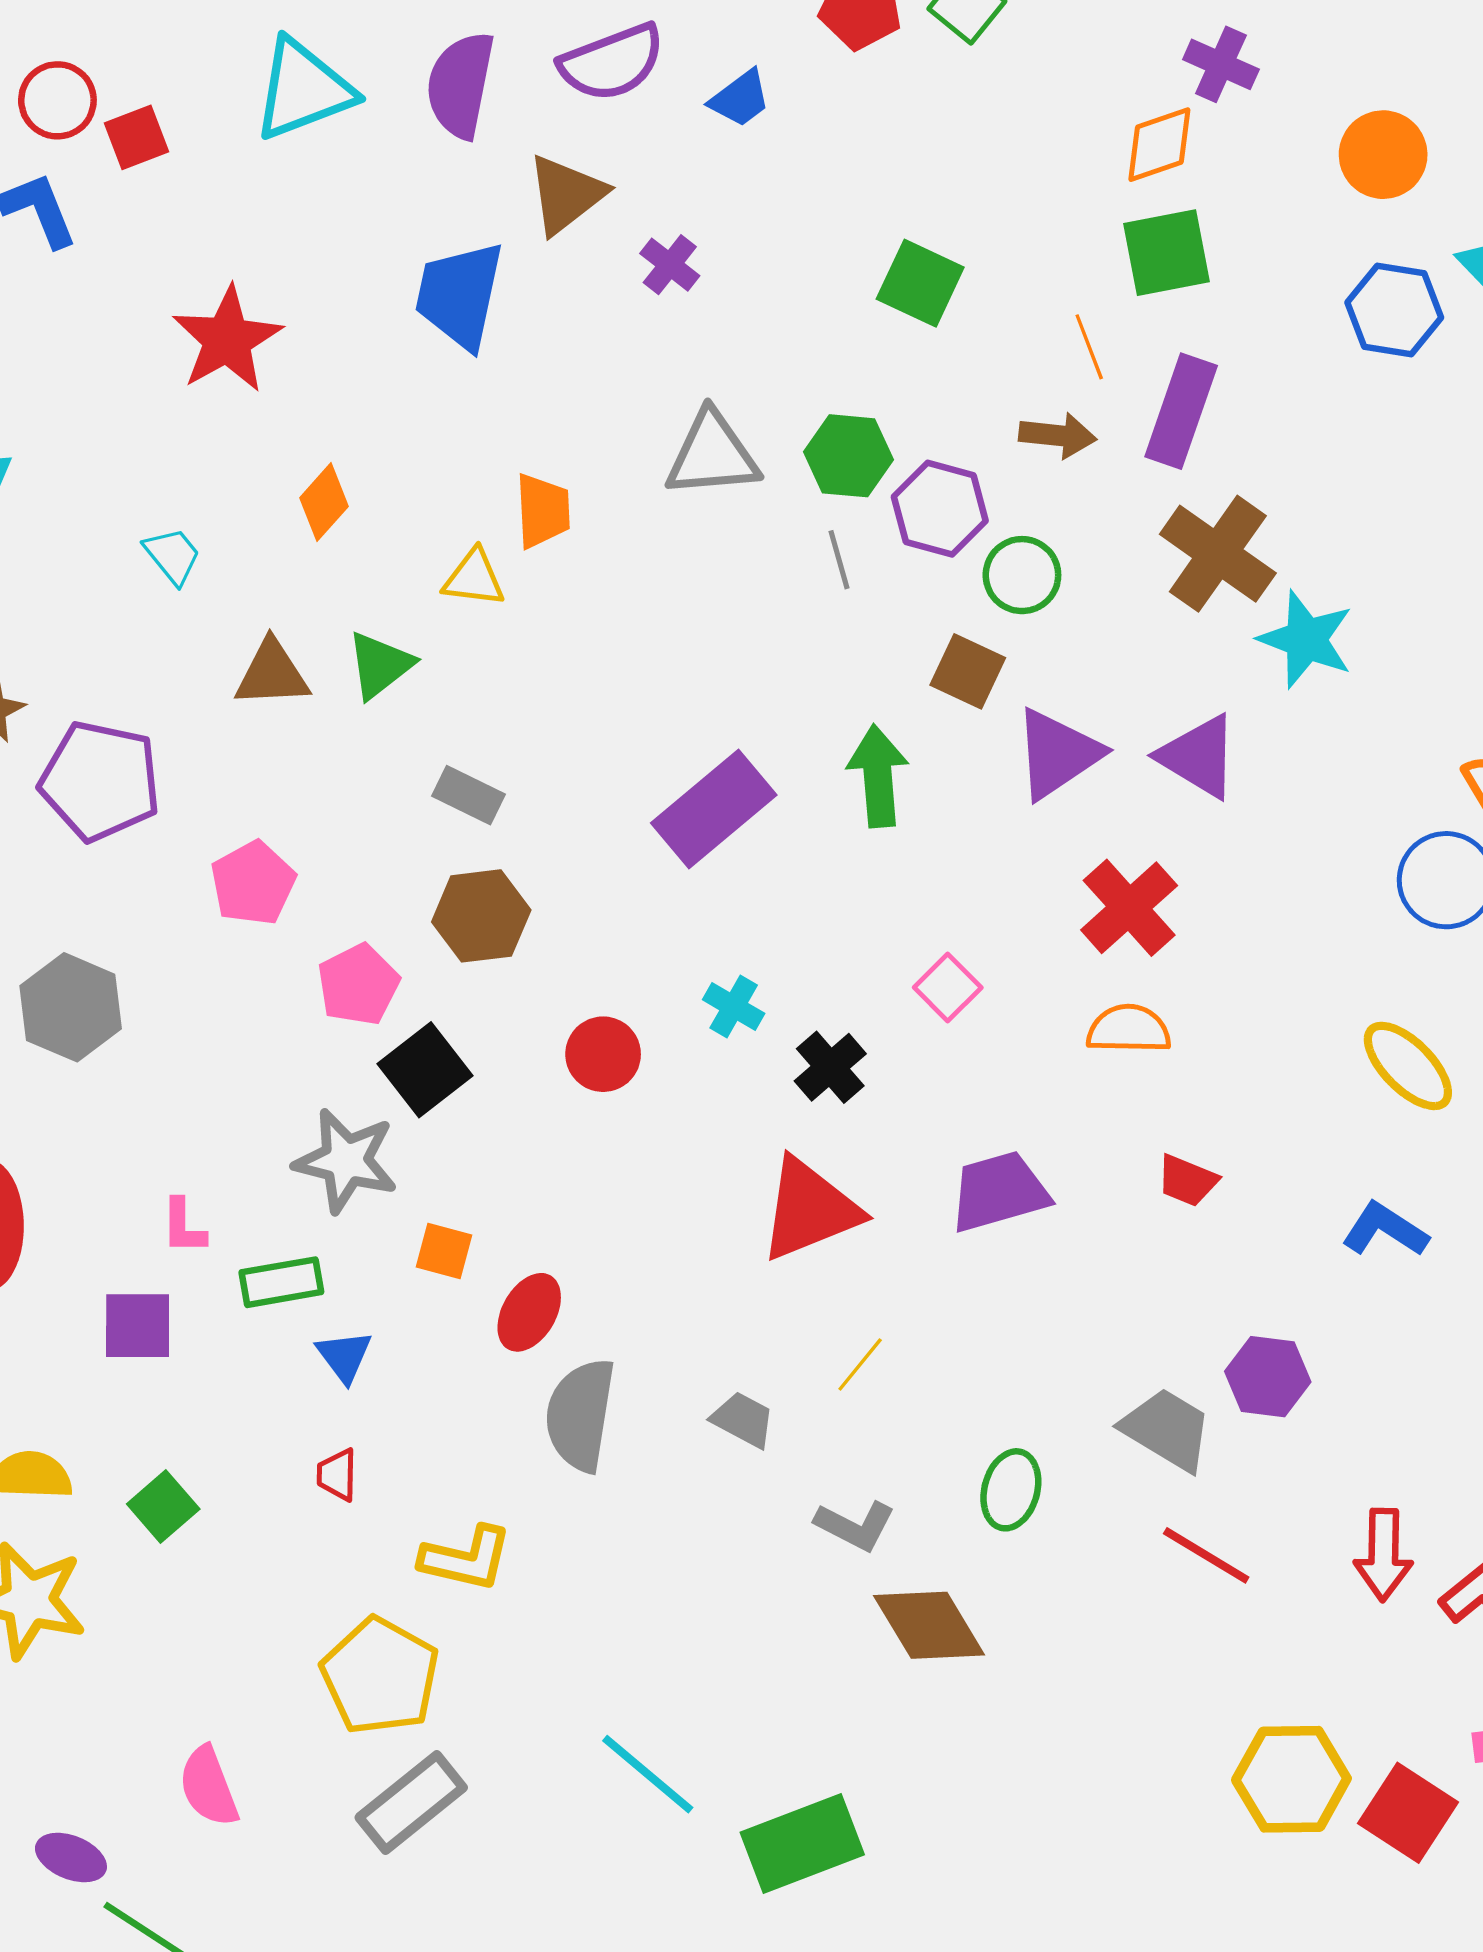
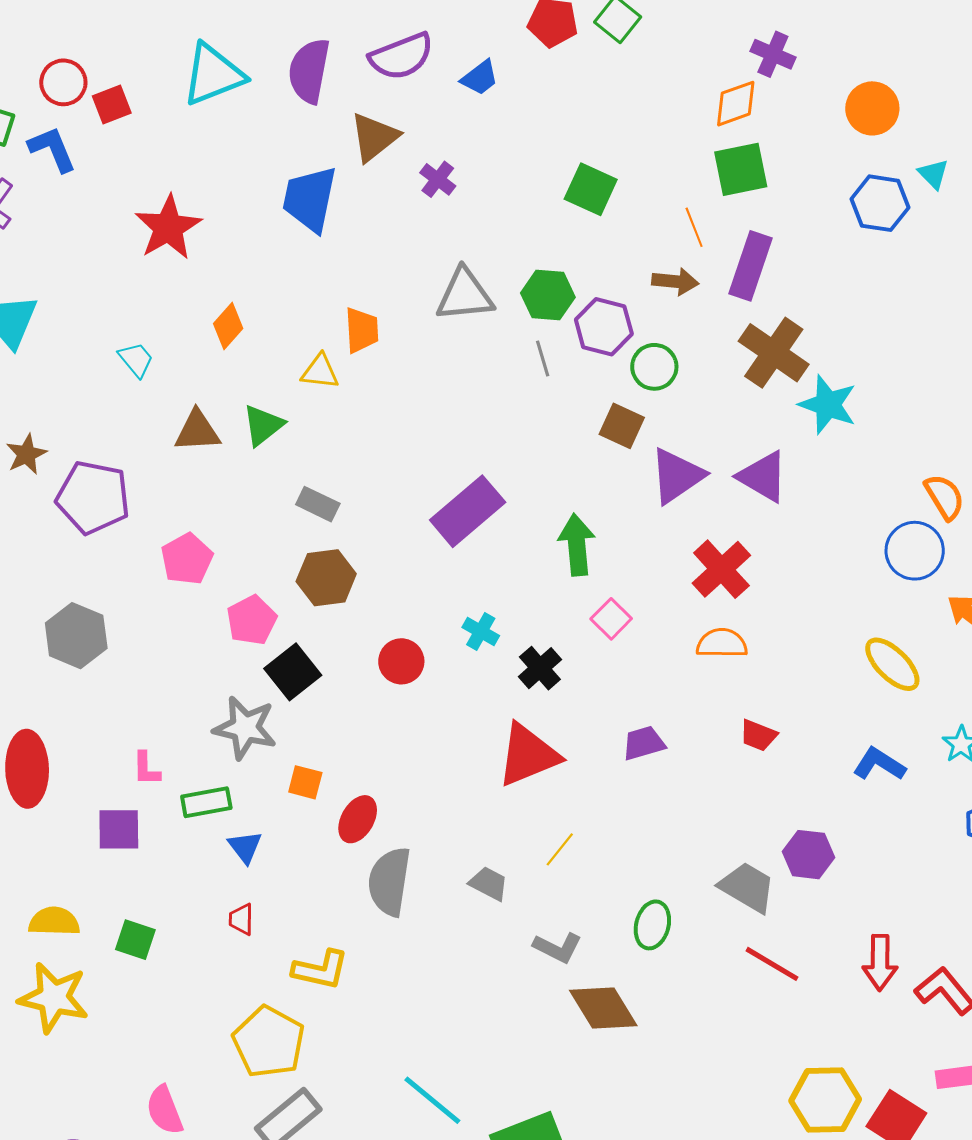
green arrow: (878, 776) -> (577, 545), moved
purple trapezoid: (999, 1192) -> (644, 743), size x0.7
green square: (163, 1507) -> (135, 940), turned -30

